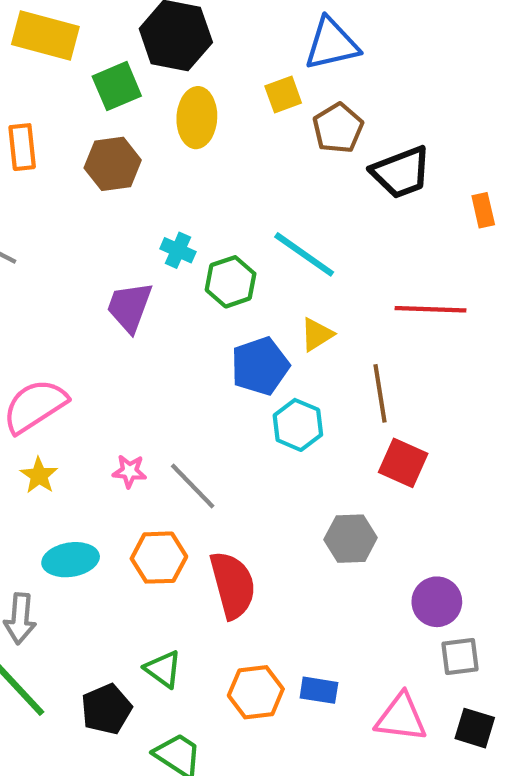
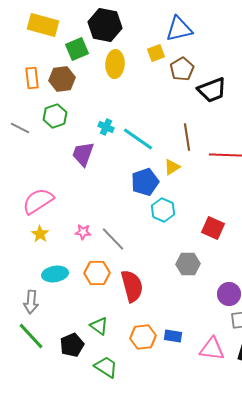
brown hexagon: (113, 164) -> (62, 79), moved
cyan line: (304, 254) -> (138, 139), moved
green hexagon: (231, 282) -> (55, 116), moved
brown line: (380, 393) -> (187, 137), moved

